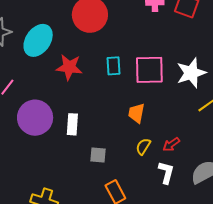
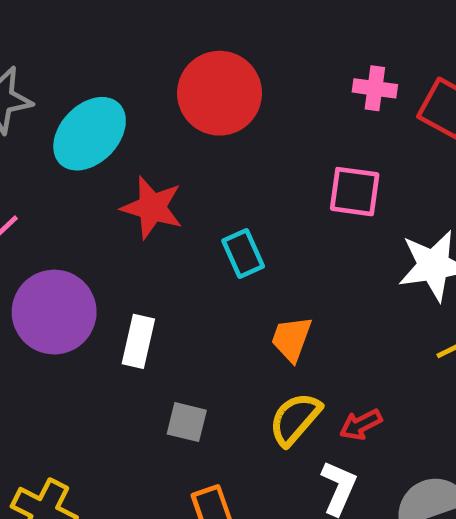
cyan rectangle: (113, 66) -> (243, 254), moved, turned -30
pink square: (149, 70) -> (355, 192), moved, size x0.7
yellow semicircle: (143, 146) -> (295, 419), size x1.4

